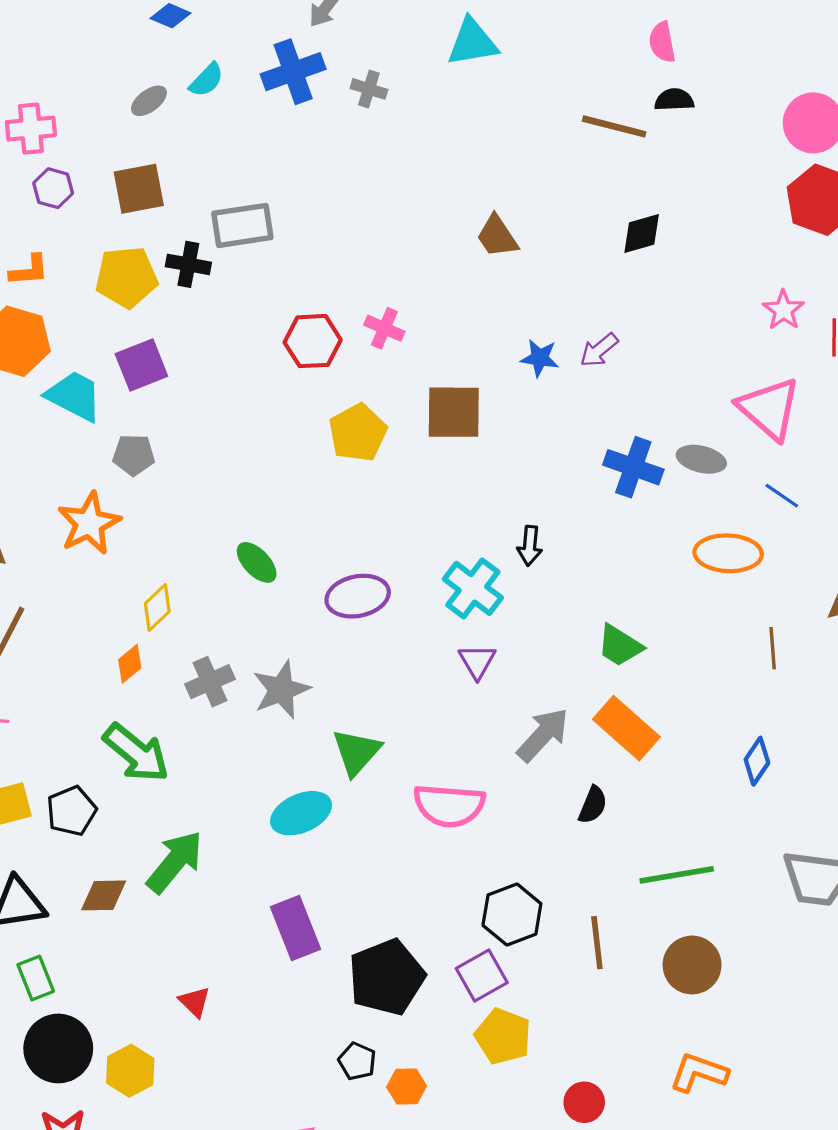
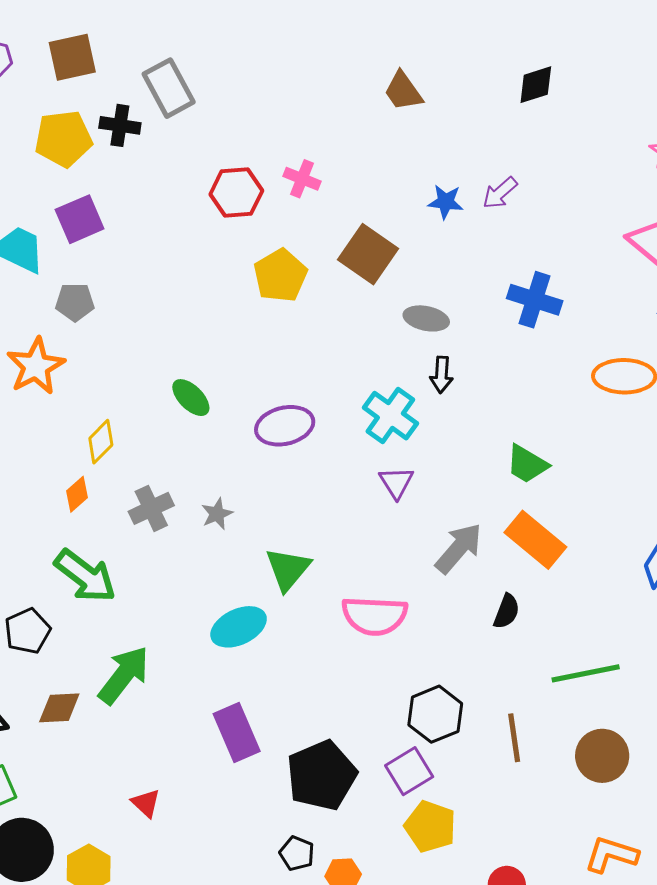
gray rectangle: (242, 225) -> (169, 88), turned 72
brown square: (454, 412) -> (368, 254), turned 36
gray ellipse: (701, 459) -> (426, 318), moved
gray star: (281, 690) -> (217, 514), size x0.6

